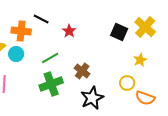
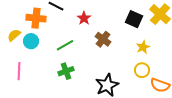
yellow star: (140, 60) -> (143, 47), moved
brown cross: (82, 71) -> (103, 39), moved
green cross: (51, 84) -> (66, 71), size x0.7

